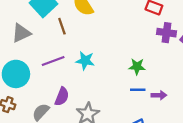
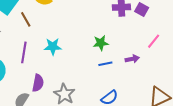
purple line: (53, 61) -> (24, 52), turned -50
purple arrow: (159, 95) -> (132, 59), moved

